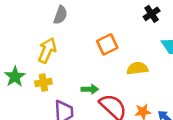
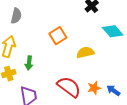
green arrow: (90, 89) -> (29, 63), moved, turned 104

